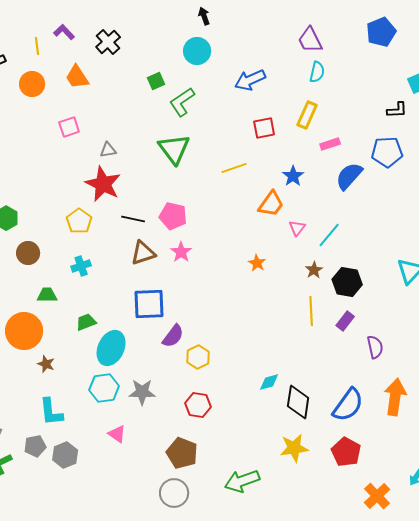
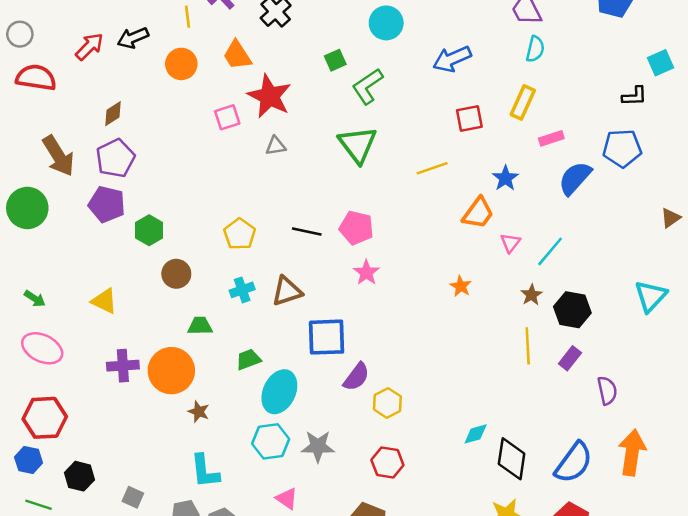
red star: (103, 184) -> (269, 96), moved
brown triangle: (143, 253) -> (287, 291), moved

